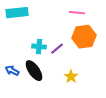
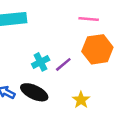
cyan cross: (39, 47) -> (41, 62), turned -32
black ellipse: (34, 71) -> (34, 92), turned -30

